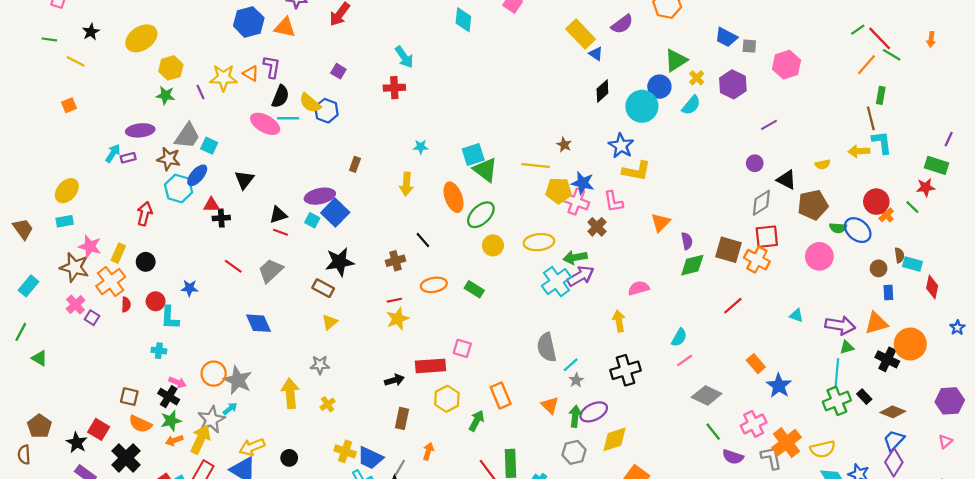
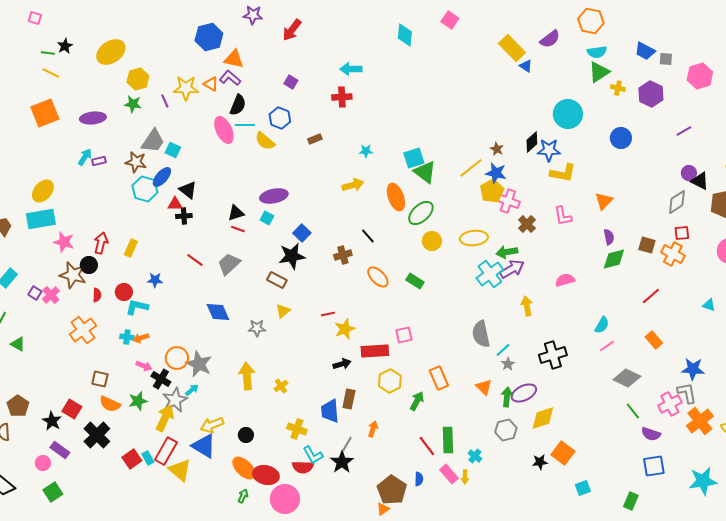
orange triangle: (285, 27) -> (234, 59), moved
green line: (49, 39) -> (48, 53), moved
cyan arrow: (404, 57) -> (351, 69), turned 125
purple L-shape: (272, 67) -> (230, 78), turned -60
yellow cross: (697, 78) -> (618, 88), turned -32
blue circle: (659, 87) -> (621, 138), moved
black diamond: (602, 91) -> (532, 142), moved
yellow semicircle: (310, 103) -> (265, 141), moved
orange square: (69, 105) -> (45, 113), size x2.0
cyan semicircle: (691, 105) -> (597, 52), moved, turned 42
pink ellipse: (265, 124) -> (224, 130), turned 36
purple ellipse: (140, 130) -> (93, 118), moved
blue star: (621, 146) -> (549, 150), turned -30
purple circle: (755, 163) -> (689, 173), moved
brown rectangle: (355, 164) -> (315, 139), moved, turned 48
yellow line: (536, 165) -> (471, 168), turned -45
black triangle: (244, 180) -> (188, 190), moved, turned -30
blue star: (583, 183) -> (496, 173), moved
yellow arrow: (406, 184) -> (353, 185), turned -110
yellow pentagon: (559, 191) -> (492, 191), turned -30
pink L-shape: (613, 202) -> (563, 216), moved
blue square: (335, 213) -> (302, 233), moved, size x0.7
red arrow: (145, 214) -> (101, 243), moved
cyan rectangle: (65, 221) -> (41, 219), size x1.8
orange triangle: (661, 222) -> (604, 201), moved
red square: (767, 237) -> (682, 233), size x0.7
brown square: (728, 250) -> (647, 245), size x0.7
yellow rectangle: (118, 253) -> (131, 248), moved
black circle: (146, 262) -> (89, 265), moved
brown star: (74, 267) -> (73, 275), moved
orange cross: (111, 282) -> (83, 330), moved
orange ellipse: (434, 285) -> (378, 277), turned 55
red line: (394, 300) -> (328, 314), moved
purple square: (92, 318) -> (35, 293), moved
cyan L-shape: (170, 318) -> (137, 307), turned 100
yellow star: (398, 319) -> (345, 329), moved
yellow arrow: (619, 321) -> (527, 306), moved
pink square: (462, 348) -> (404, 335), turned -30
orange rectangle: (756, 364) -> (654, 340), moved
gray star: (320, 365) -> (257, 328), moved
blue star: (779, 386) -> (693, 369), turned -30
black cross: (169, 397) -> (161, 379), moved
orange arrow: (174, 440) -> (141, 338), moved
blue trapezoid: (370, 458) -> (330, 411), moved, turned 60
gray L-shape: (771, 458) -> (687, 393), moved

